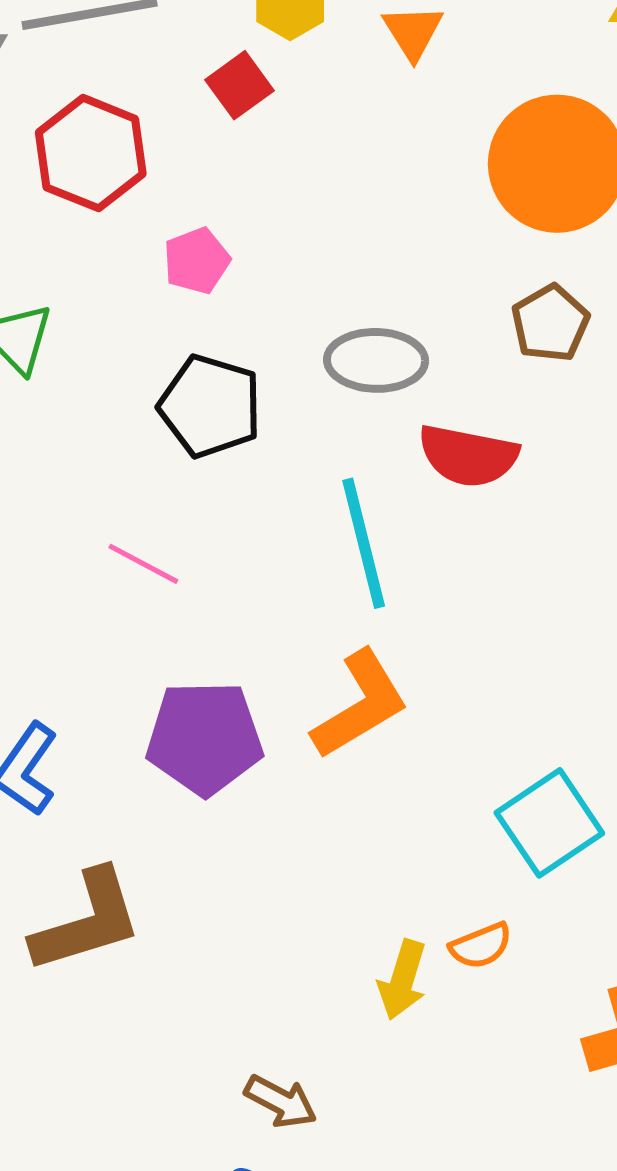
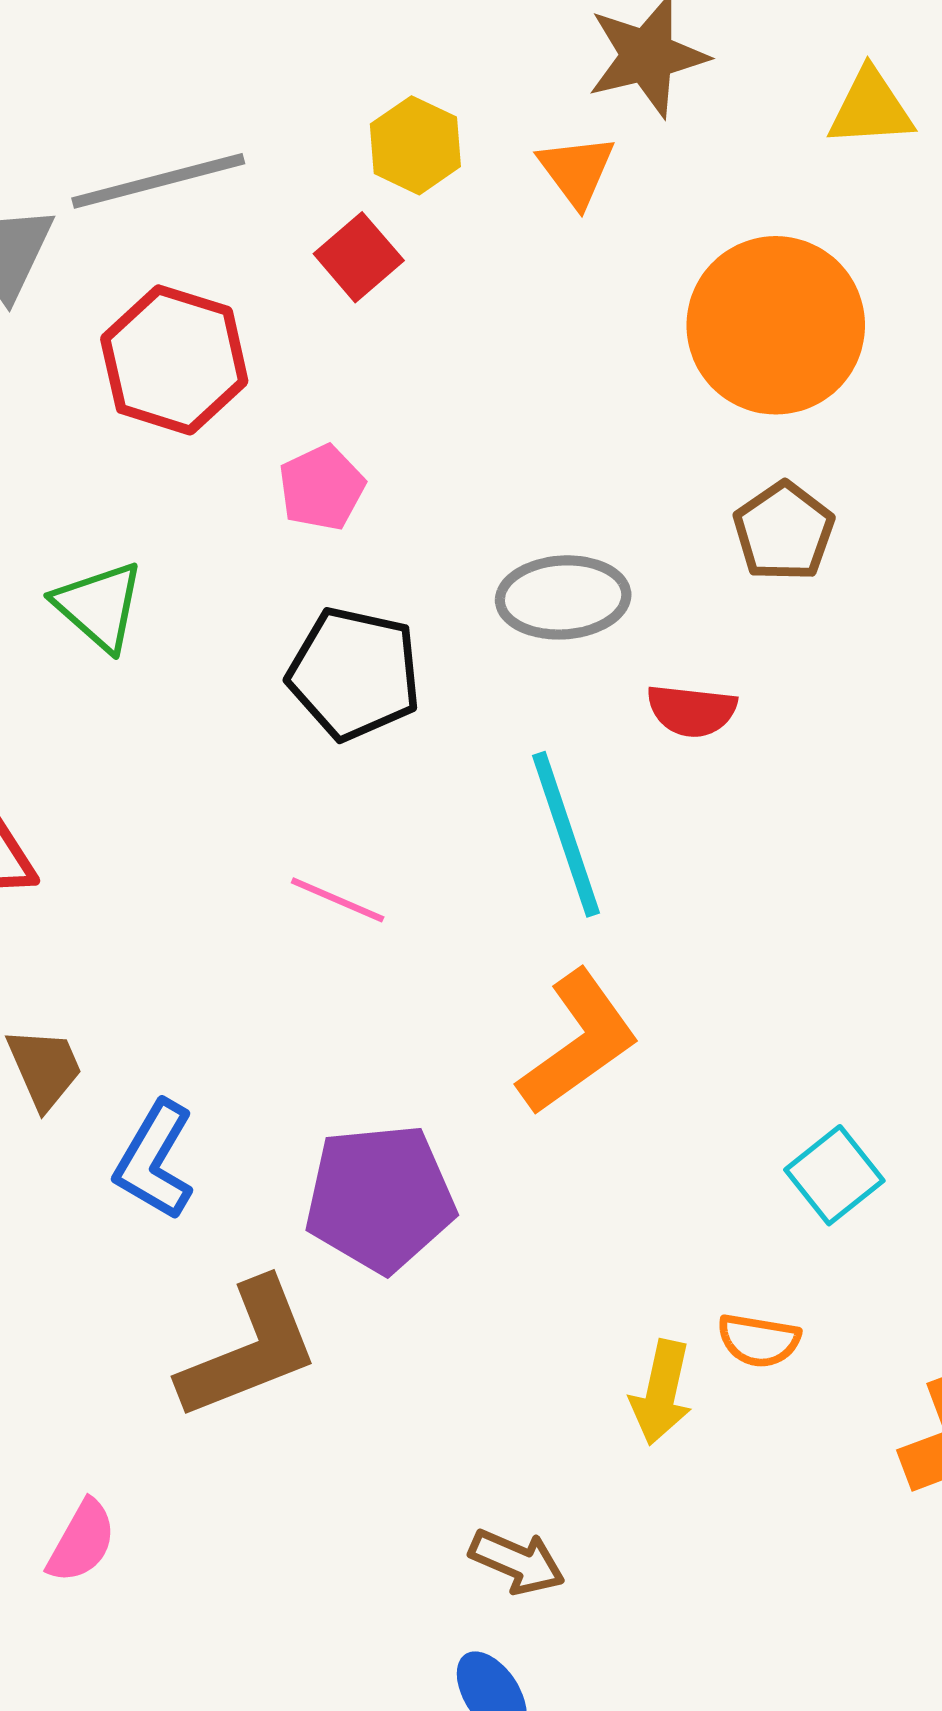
red semicircle: (468, 456) -> (692, 711), size x0.7
pink line: (143, 564) -> (338, 900), moved
purple pentagon: (205, 738) -> (380, 1198), moved
cyan square: (549, 823) -> (834, 1175), size x0.7
orange semicircle: (481, 946) -> (759, 1340), turned 36

